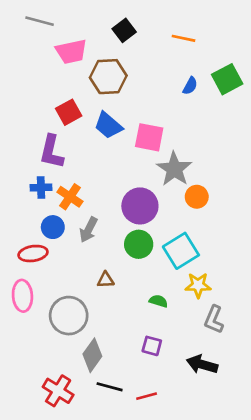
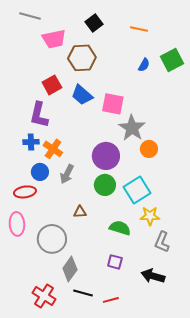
green semicircle: (158, 301) -> (120, 228), size x1.5

